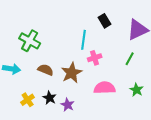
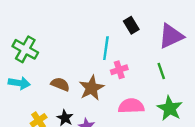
green cross: (30, 41) -> (25, 49), moved
green line: (130, 59) -> (161, 71), turned -48
green star: (137, 90) -> (170, 108), size x1.5

